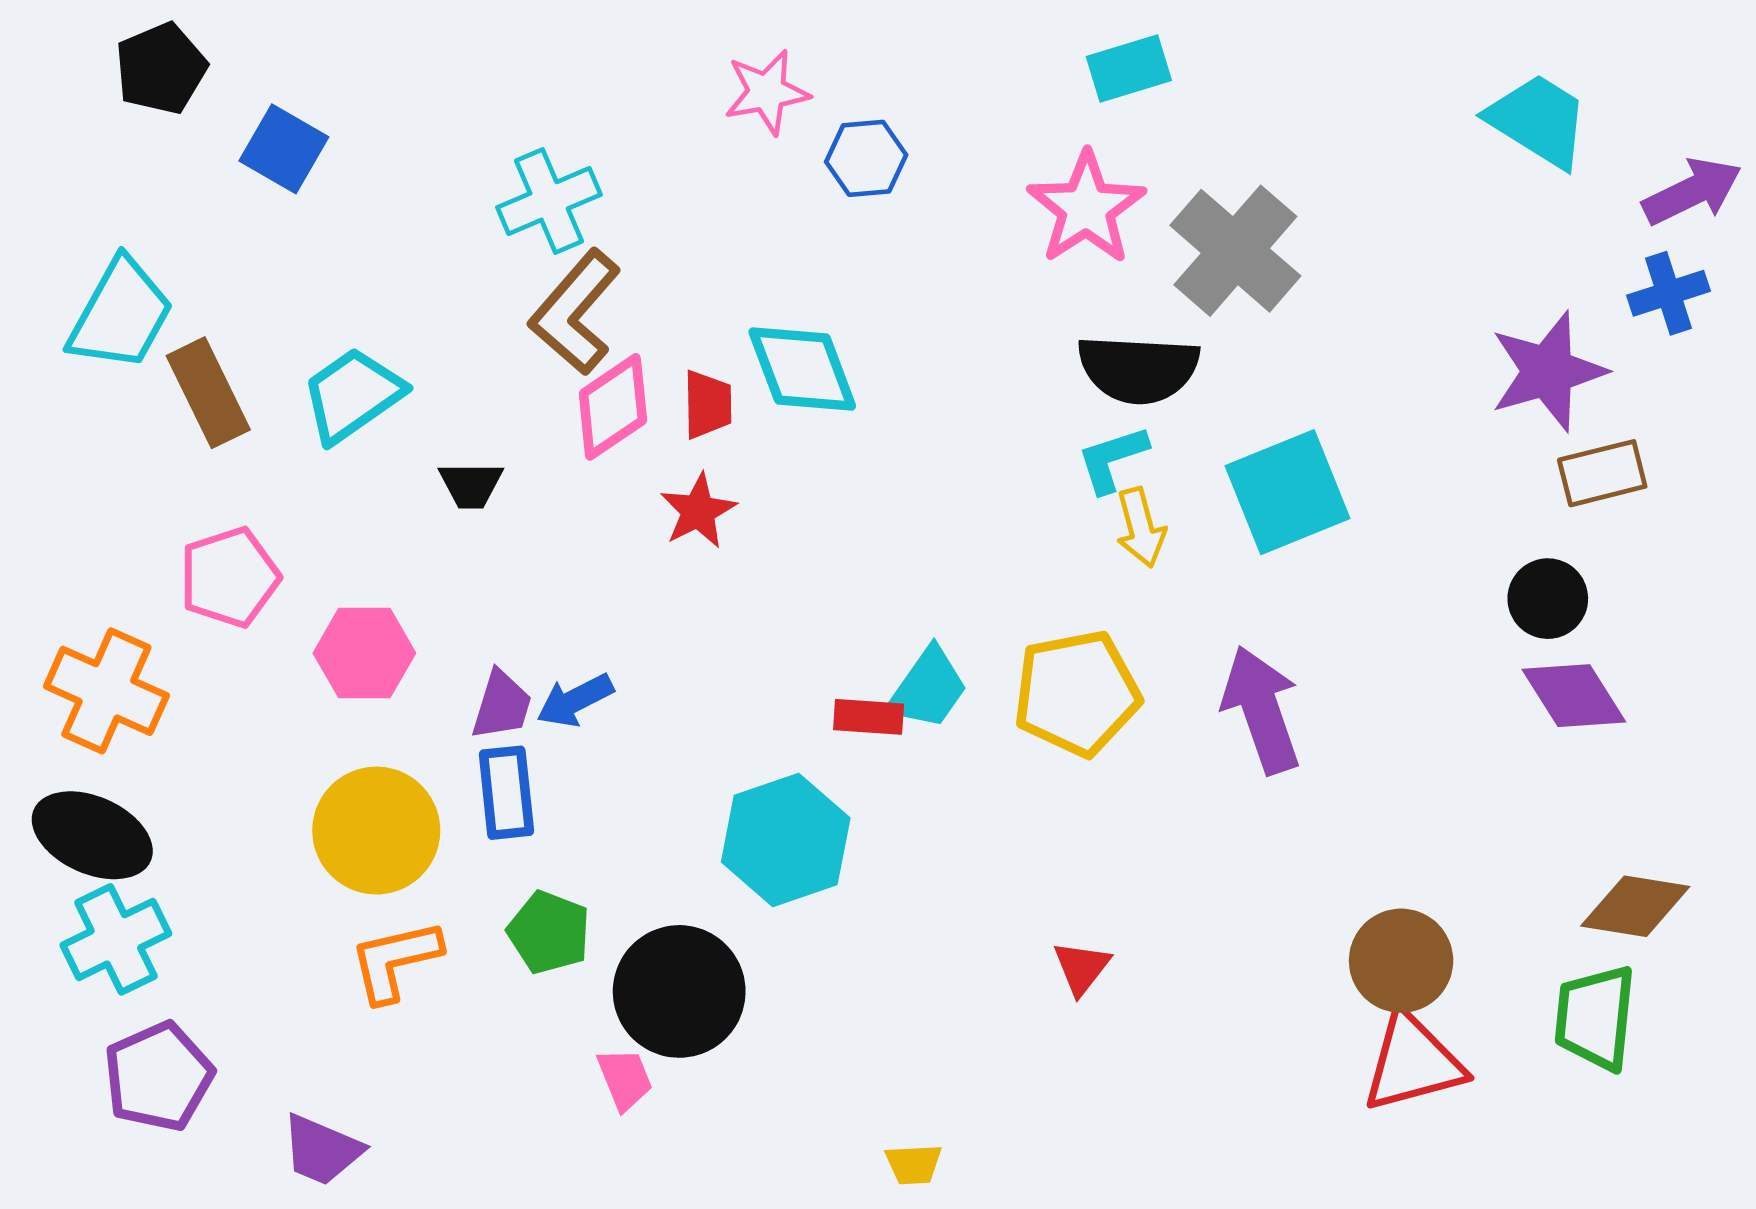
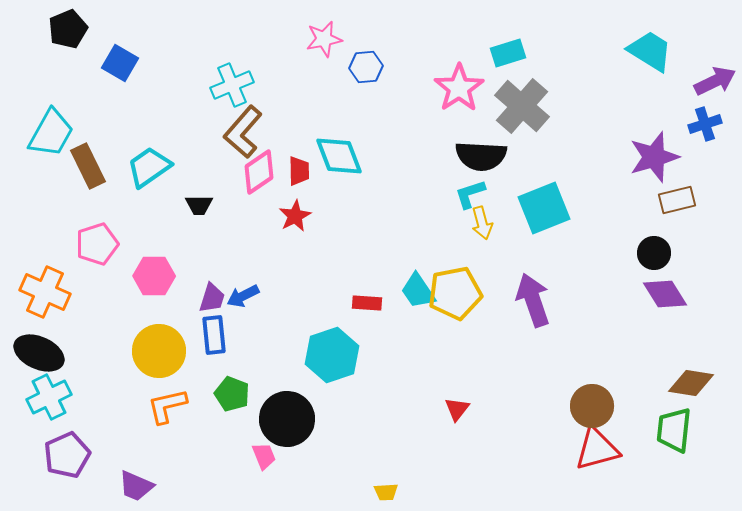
cyan rectangle: (1129, 68) -> (508, 53), moved
cyan trapezoid: (928, 689) -> (418, 291), moved, turned 111

